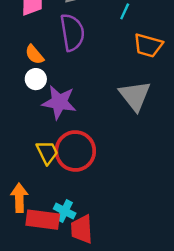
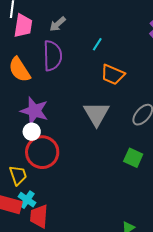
orange semicircle: (34, 55) -> (19, 70), size x1.5
white circle: (36, 79) -> (32, 132), moved
yellow trapezoid: (47, 152) -> (18, 175), moved

